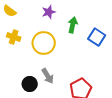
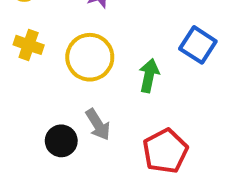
green arrow: (73, 25) -> (149, 76), moved

